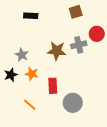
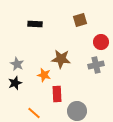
gray cross: (79, 45) -> (96, 65), moved
gray star: (22, 55) -> (17, 64), moved
orange star: (32, 74) -> (44, 75), moved

